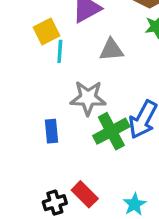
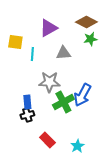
yellow square: (47, 31) -> (15, 42), moved, turned 35
black cross: (55, 203) -> (27, 115), moved

